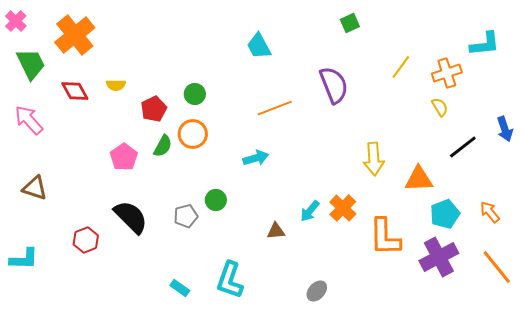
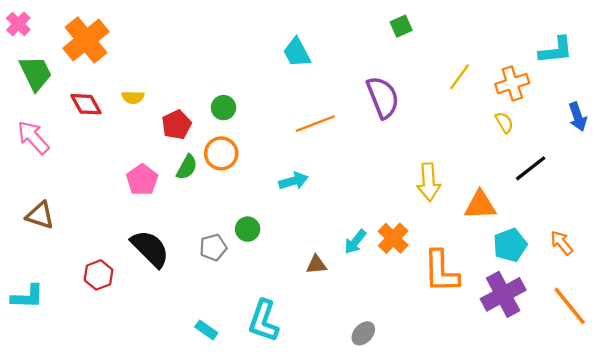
blue arrow: (505, 129) -> (578, 117), moved

